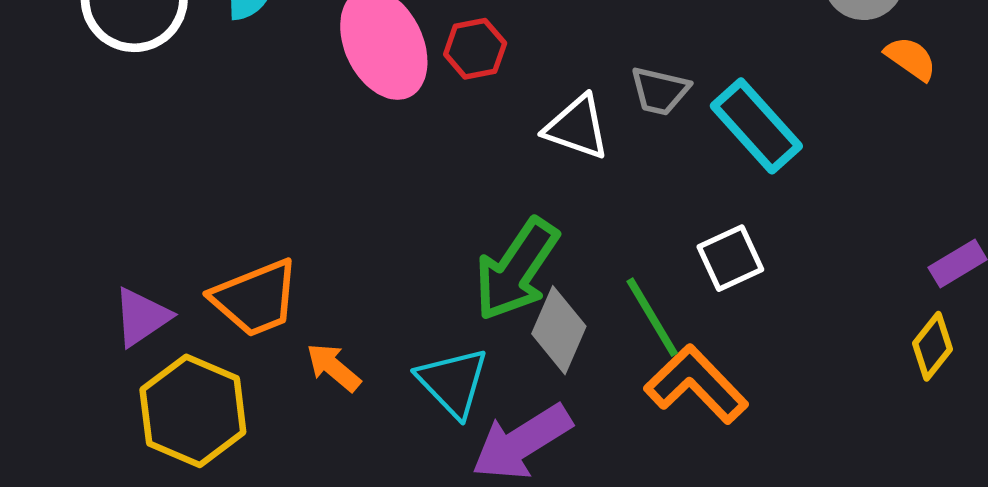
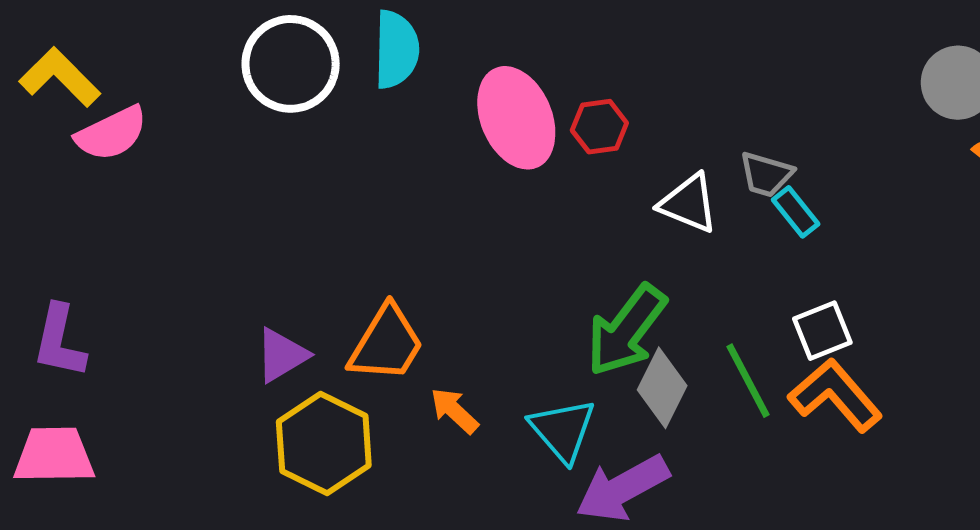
cyan rectangle: (756, 126) -> (796, 212), moved, size x0.6
orange trapezoid: (255, 298) -> (386, 344), turned -40
orange L-shape: (696, 384) -> (835, 395), moved

